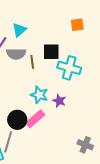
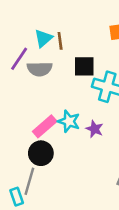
brown line: (32, 62) -> (60, 41), moved
pink rectangle: (35, 119) -> (45, 126), moved

